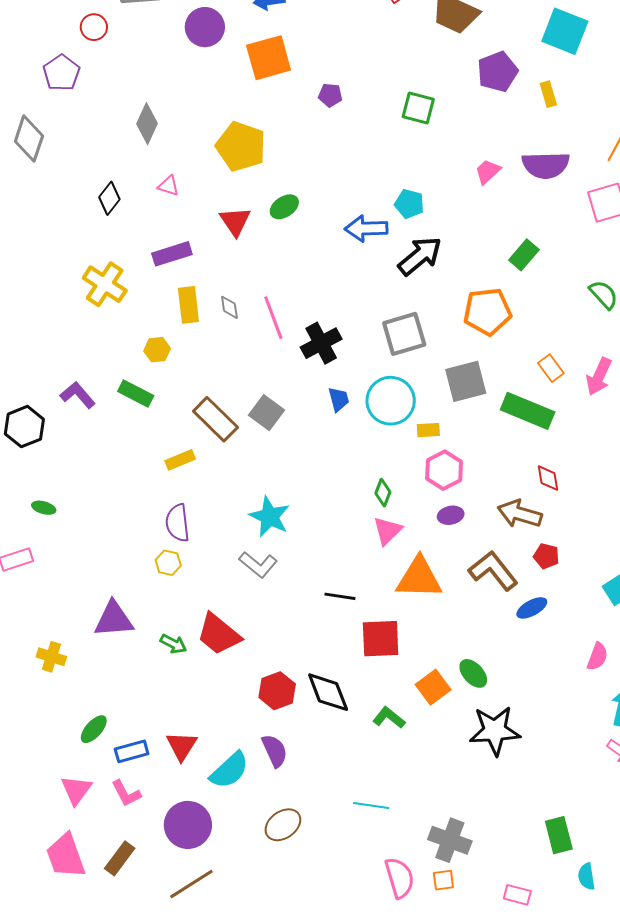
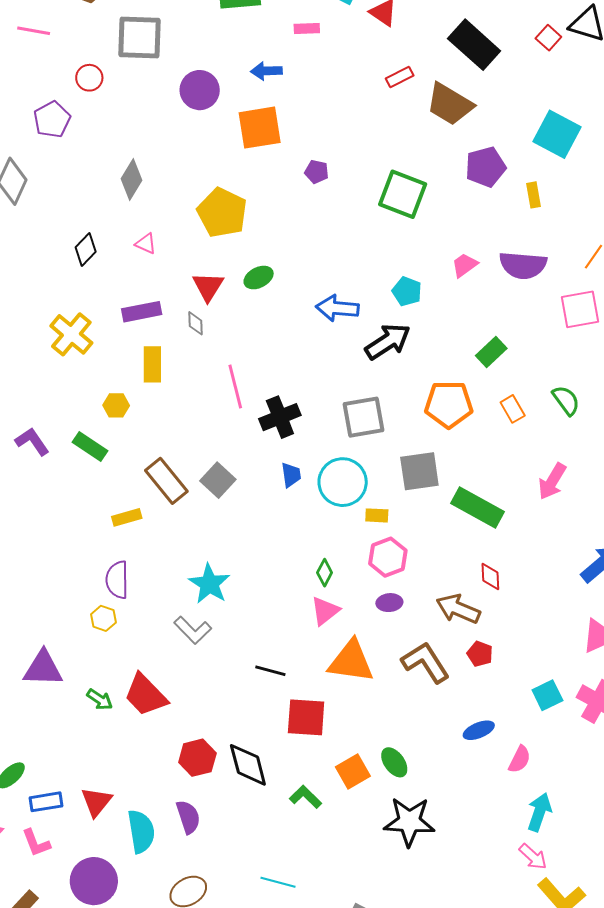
green square: (418, 108) -> (403, 194), size x1.4
cyan pentagon: (409, 204) -> (407, 291), moved
gray diamond: (229, 307) -> (196, 323), moved
orange rectangle: (551, 368) -> (513, 409), moved
blue ellipse: (532, 608) -> (479, 730), moved
cyan semicircle: (229, 770) -> (141, 831), turned -63

